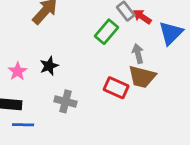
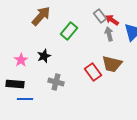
green rectangle: (107, 32) -> (69, 31), moved
gray arrow: (138, 54) -> (109, 34), moved
red rectangle: (116, 88) -> (93, 72), turned 30

